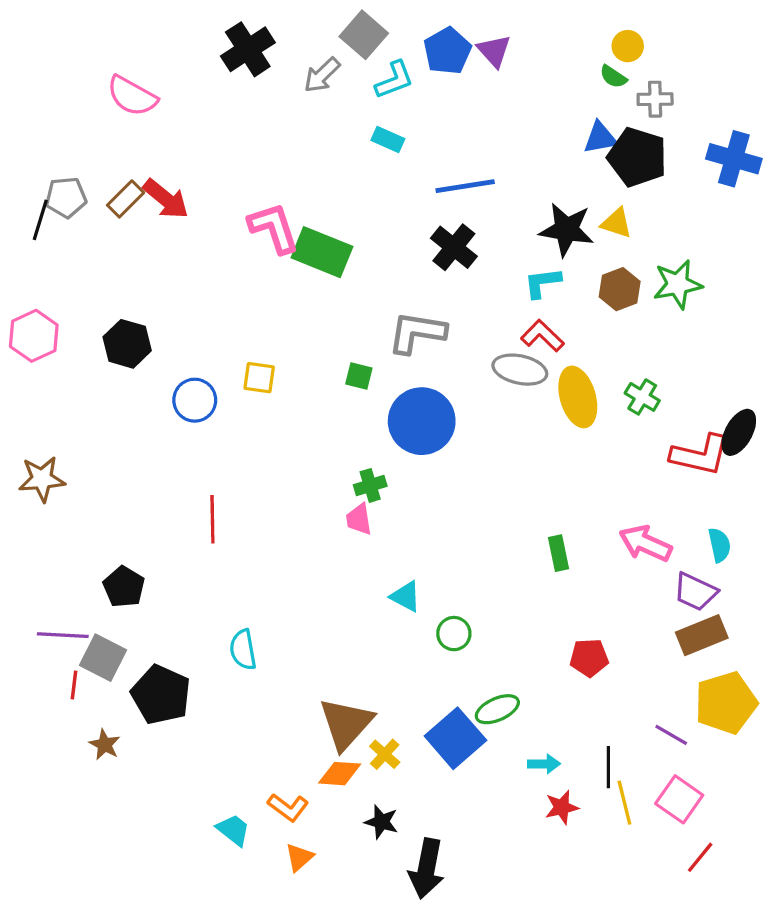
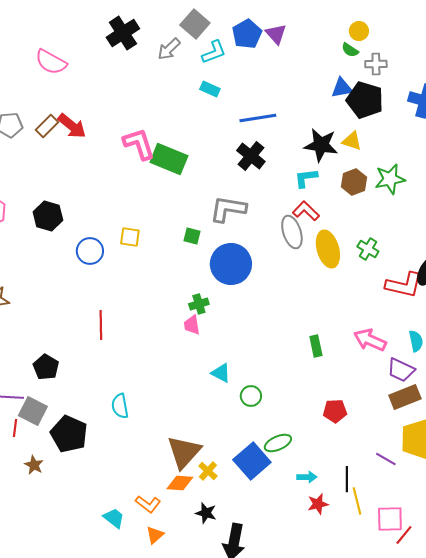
gray ellipse: (520, 370) -> (292, 232), turned 60
pink square: (679, 799) -> (390, 519), moved, turned -36

